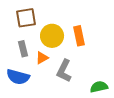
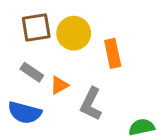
yellow circle: (52, 36) -> (74, 33), moved
gray rectangle: (23, 49) -> (32, 72), turned -42

